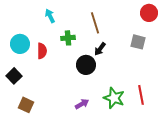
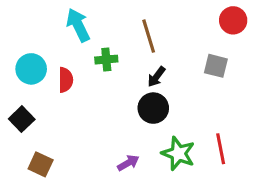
cyan arrow: (50, 16) -> (78, 25), size x1.5
black circle: (86, 65) -> (153, 108), moved

